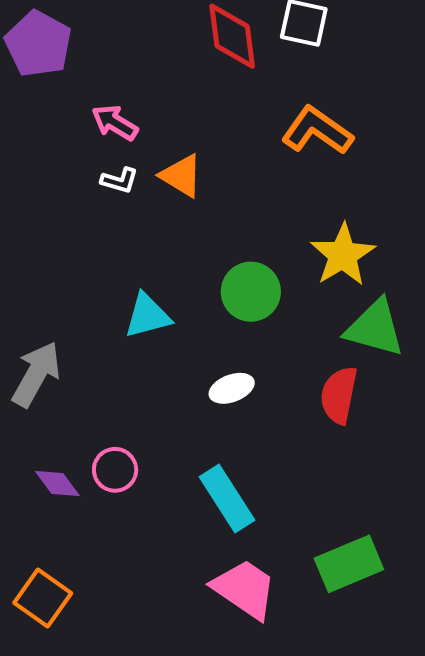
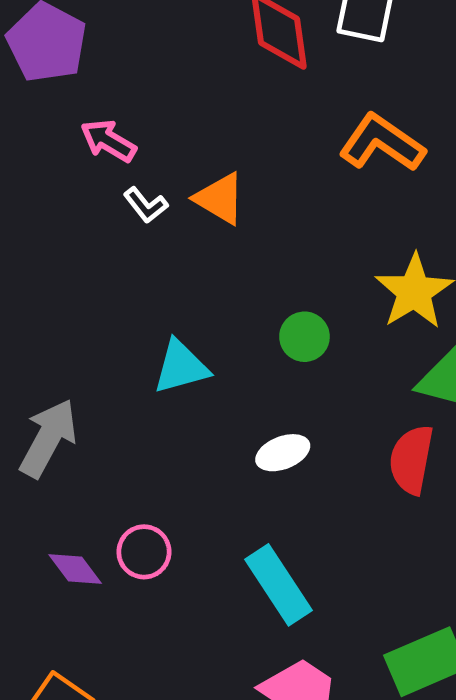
pink arrow: (115, 123) -> (108, 141), moved
white L-shape: (119, 181) -> (146, 205), turned 36
green circle: (251, 292) -> (304, 337), size x0.7

